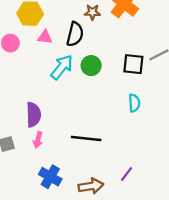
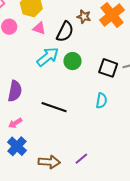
black line: (86, 139) -> (54, 107), moved
pink arrow: (38, 140) -> (15, 123), moved, turned 32

